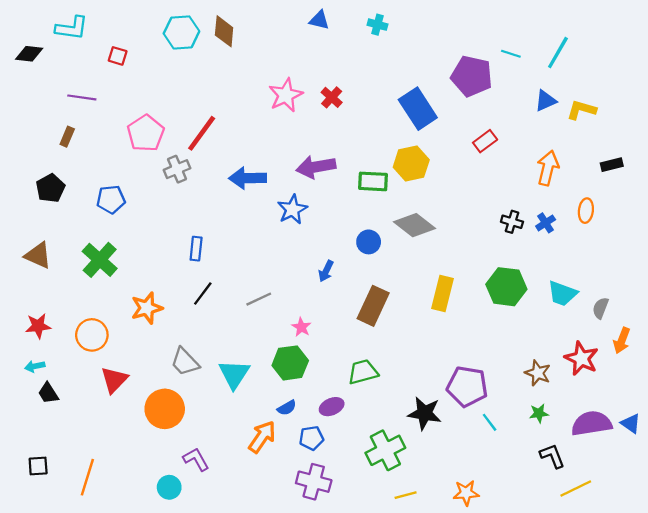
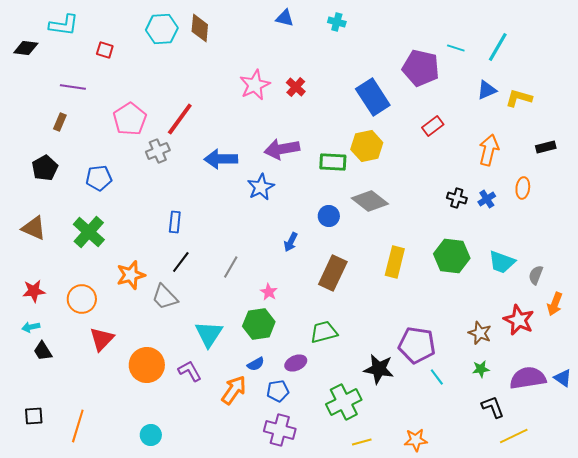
gray line: (259, 299) -> (231, 267), turned -35
gray trapezoid: (185, 362) -> (165, 297), moved
purple L-shape: (196, 459) -> (190, 371), moved

